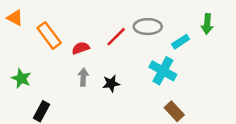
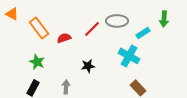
gray arrow: (83, 77) -> (66, 87), moved
green star: (21, 78) -> (37, 62), moved

